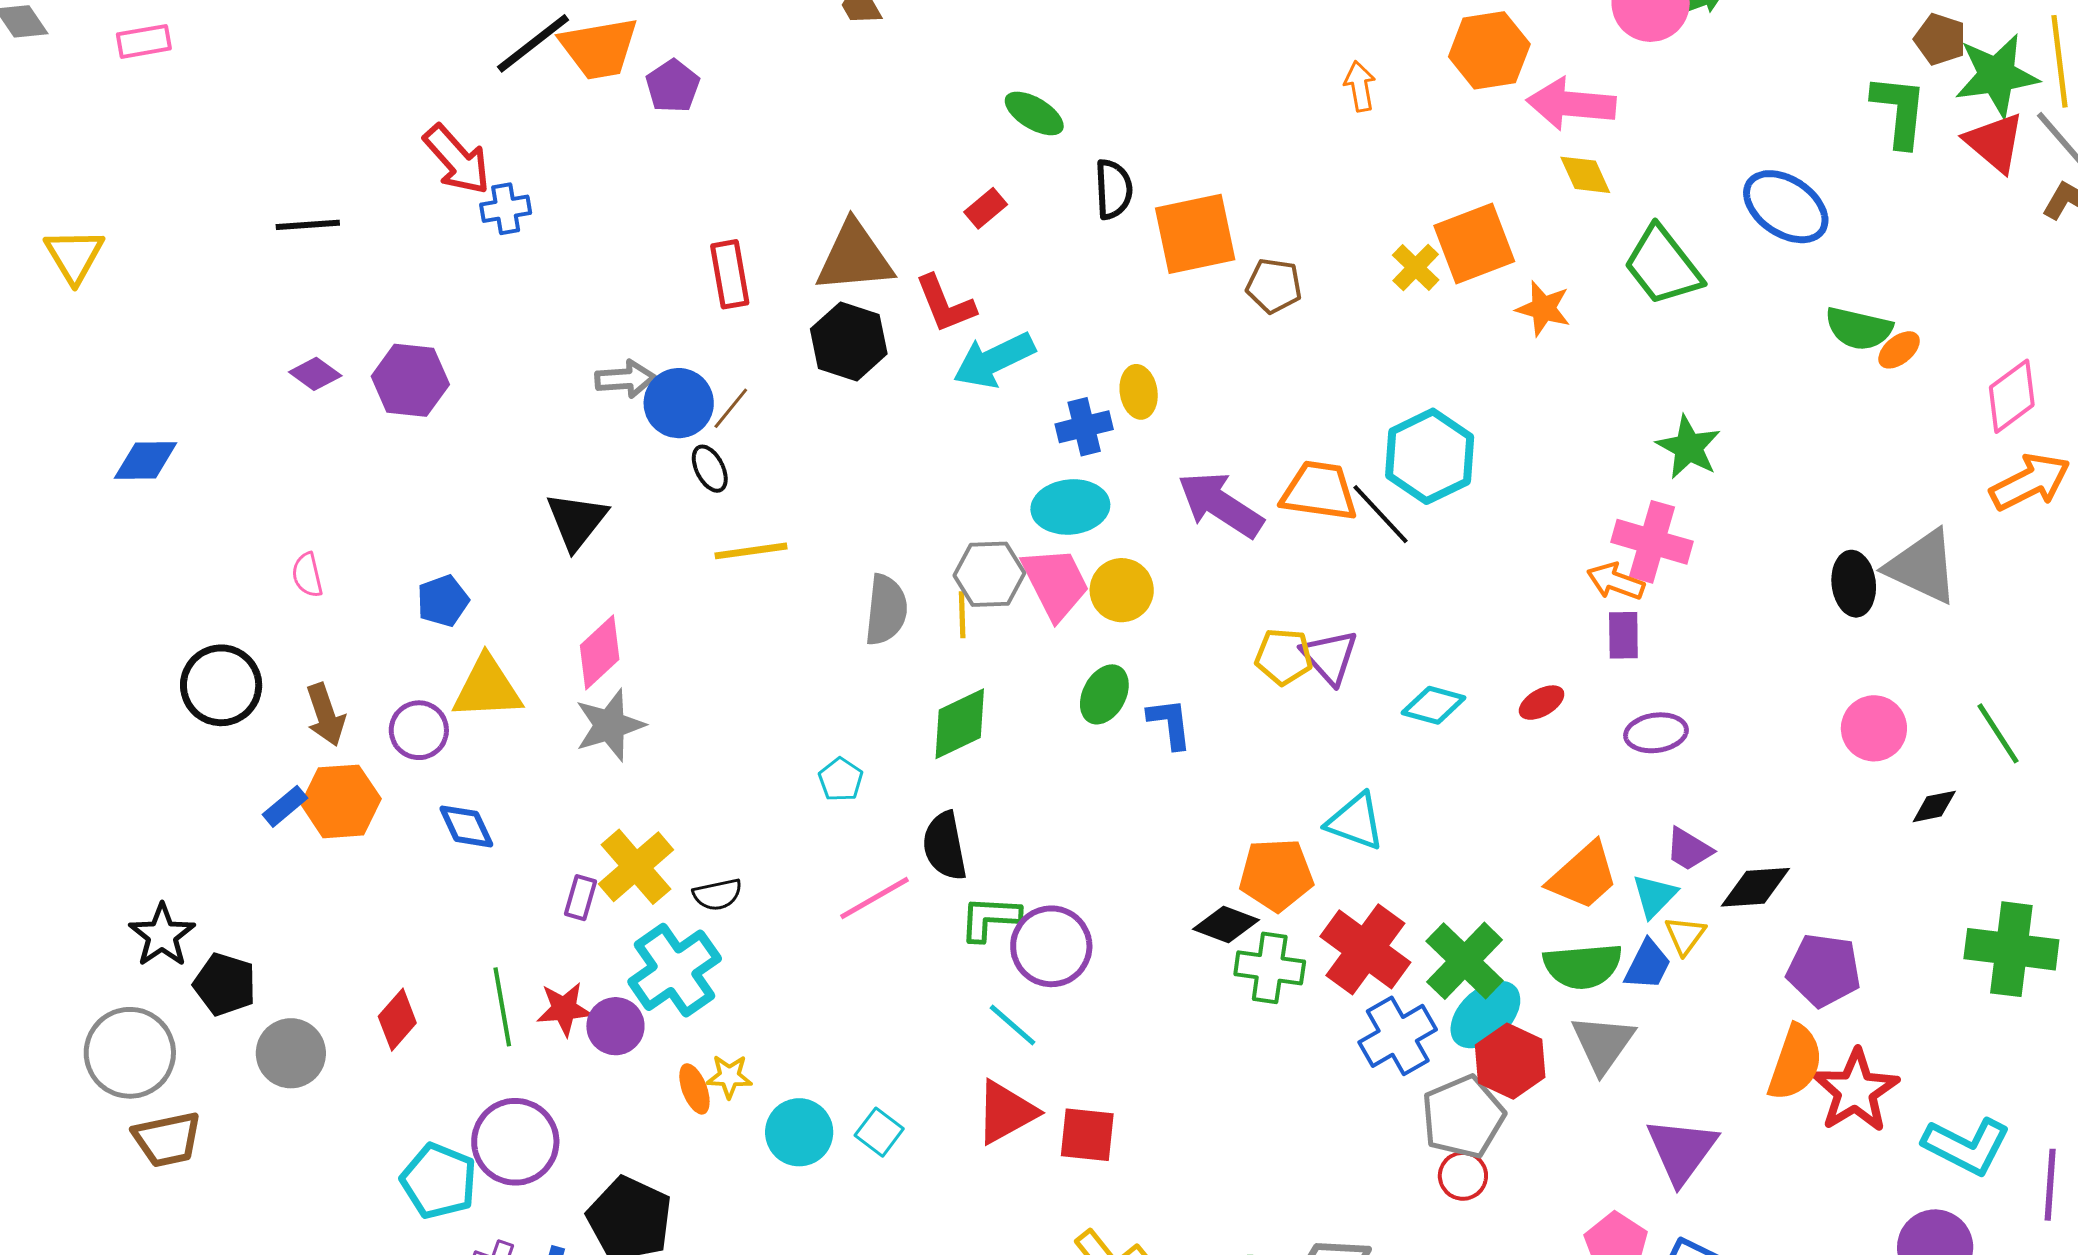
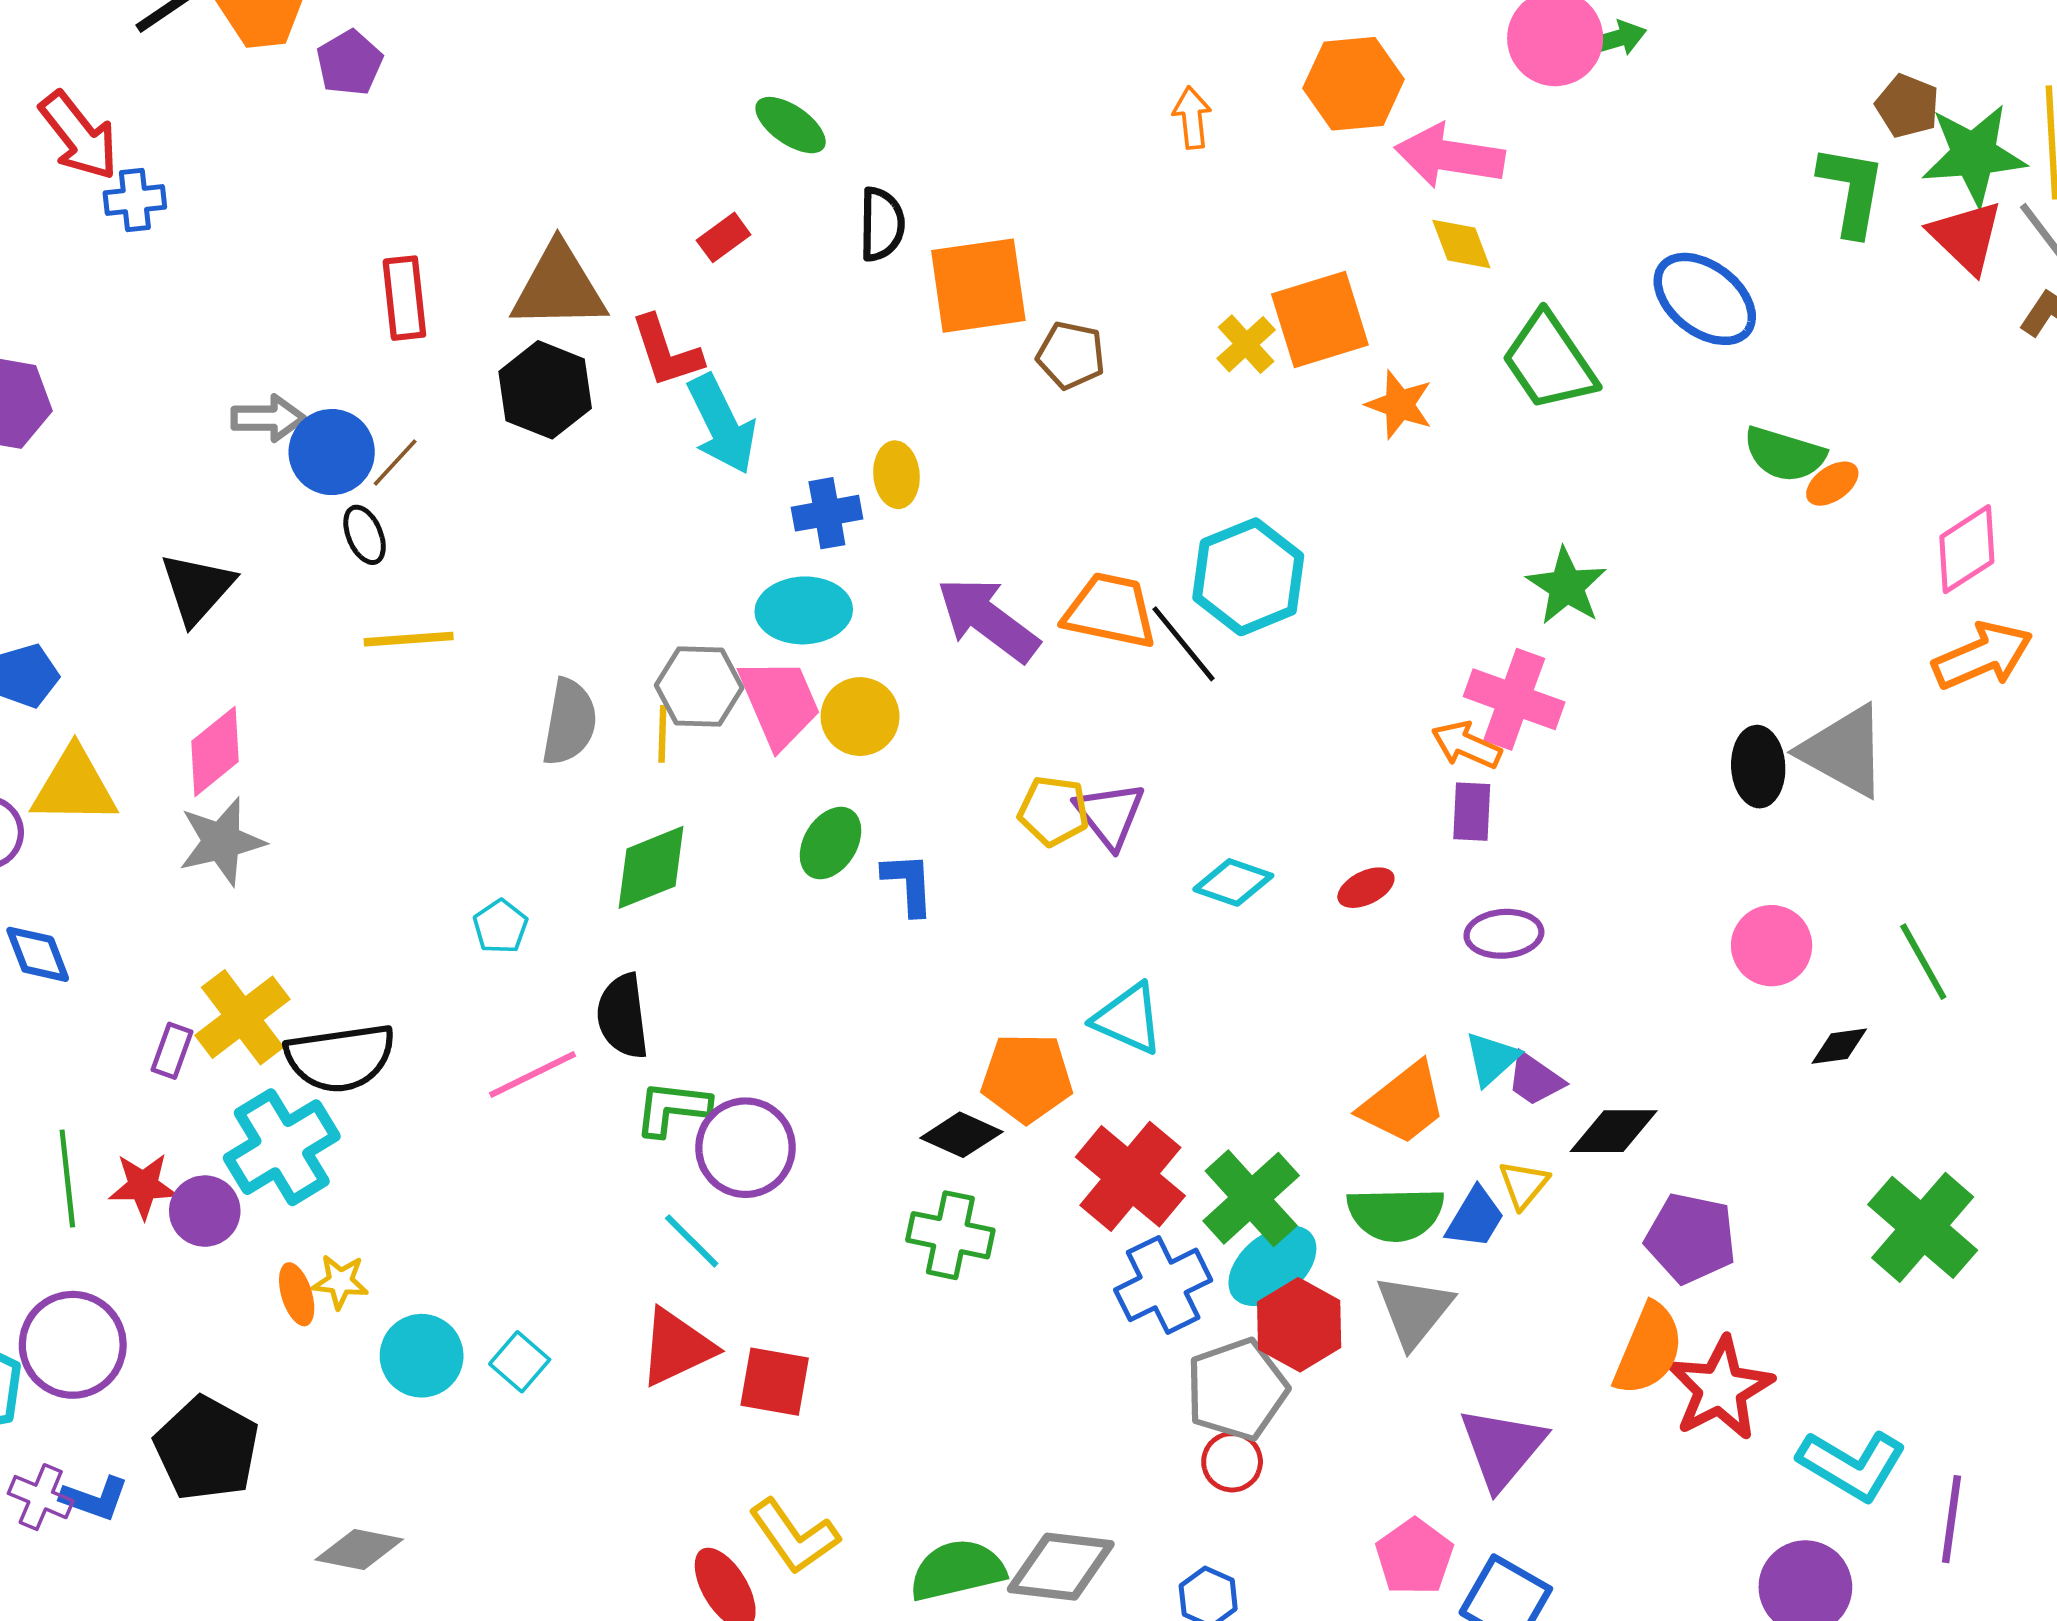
cyan arrow: (994, 360) -> (722, 424), turned -94
black semicircle: (717, 895) -> (340, 1058), size x1.8
cyan triangle: (1655, 896) -> (1492, 1059), moved
green cross: (2011, 949) -> (1923, 1227), turned 30
green cross: (1270, 968) -> (950, 1235), moved

